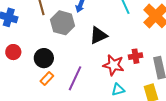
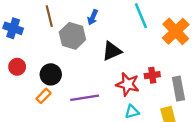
orange rectangle: (47, 78) -> (44, 96), moved
purple line: (75, 78) -> (85, 98), turned 55

